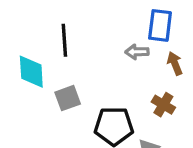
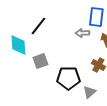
black line: (64, 40) -> (38, 26), turned 42

